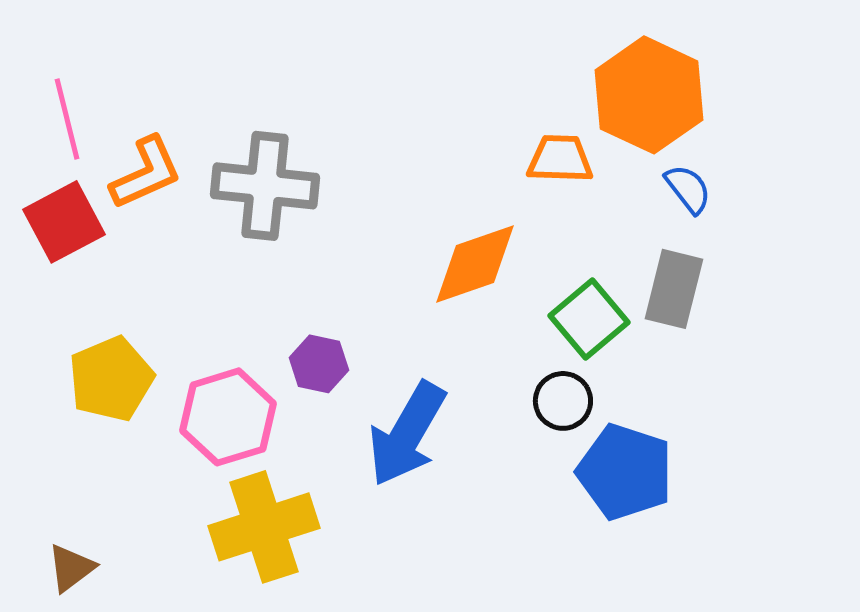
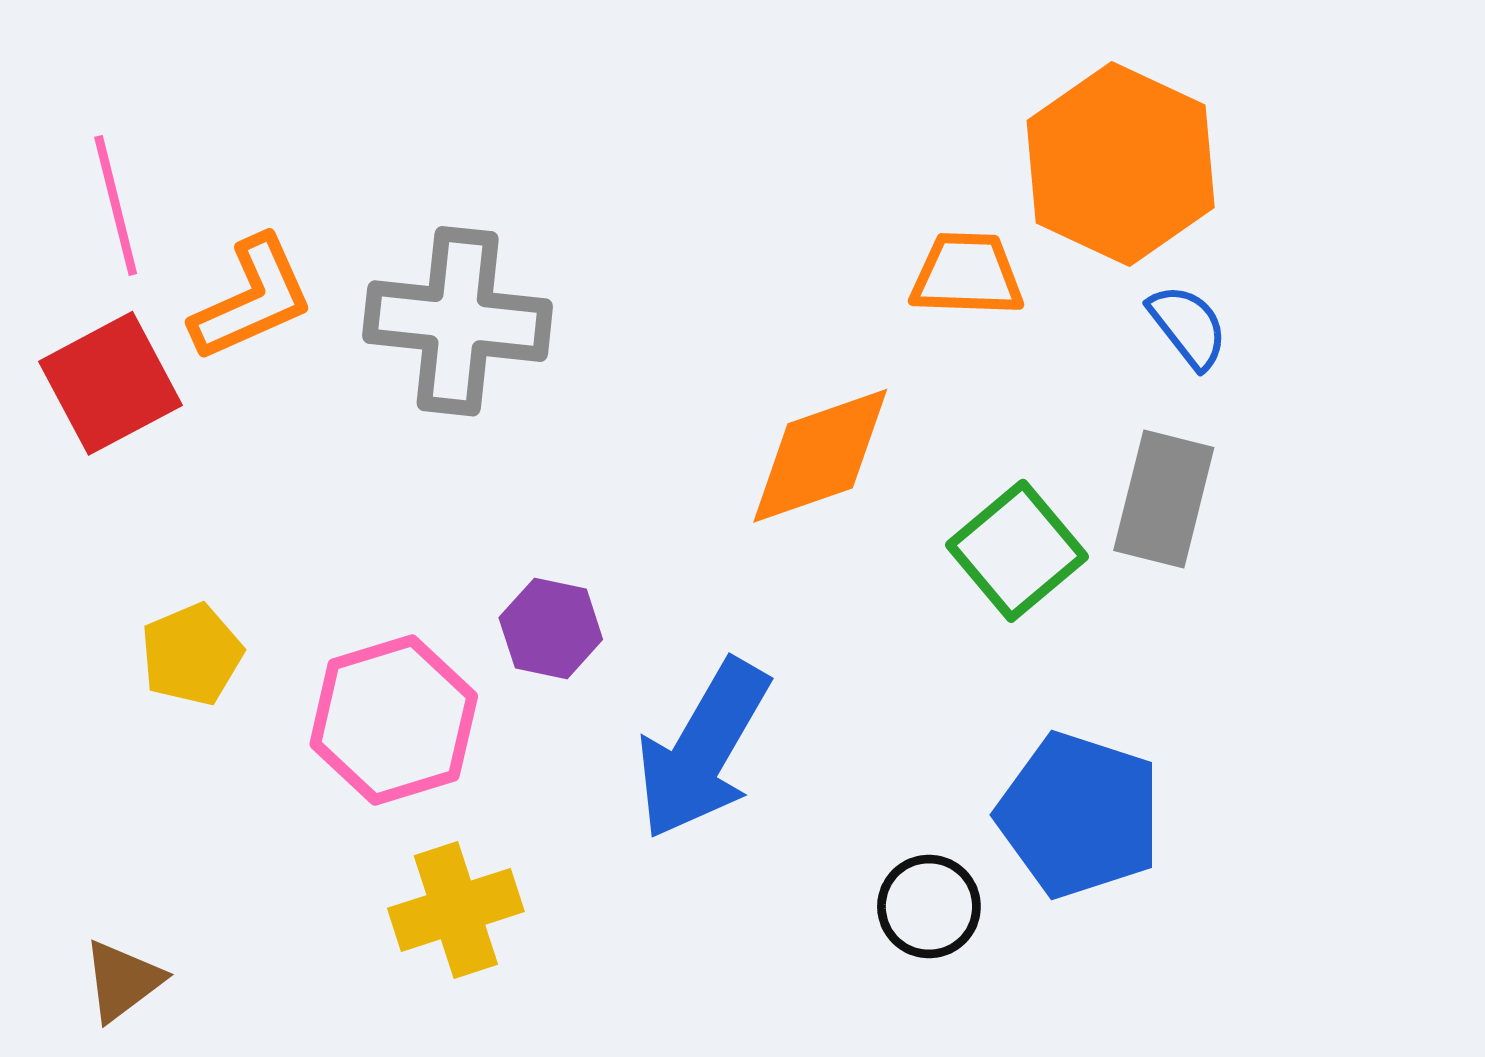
yellow pentagon: (111, 379) -> (192, 654), size x0.7
black circle: (563, 401) -> (929, 907), moved
yellow cross: (264, 527) -> (456, 910), size x0.7

